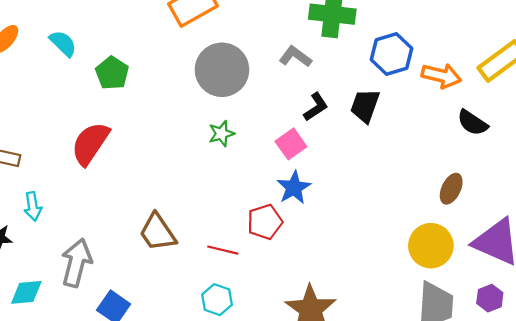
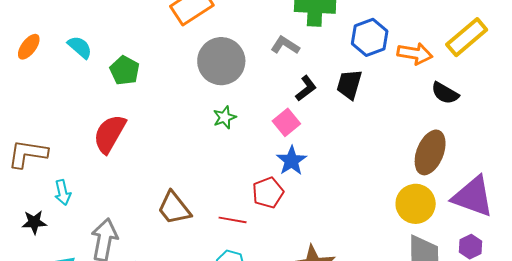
brown ellipse: (451, 189) -> (430, 152), size x1.6

